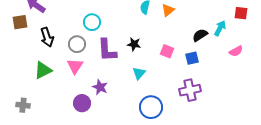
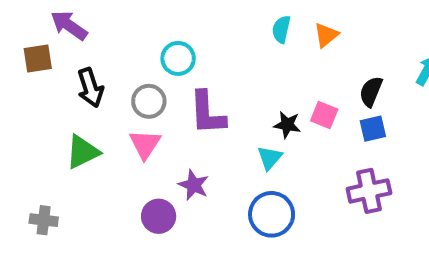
black semicircle: (200, 35) -> (371, 92), moved, turned -35
black star: (134, 44) -> (287, 125), moved
blue circle: (151, 107) -> (272, 214), moved

